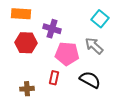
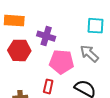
cyan square: (100, 19) -> (95, 26), turned -36

